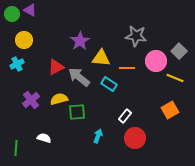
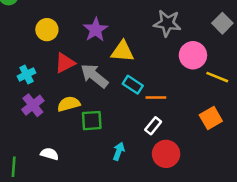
yellow circle: (24, 40) -> (47, 30), moved
gray square: (179, 51) -> (222, 23), moved
cyan cross: (17, 64) -> (26, 74), moved
orange line: (127, 68) -> (156, 98), moved

